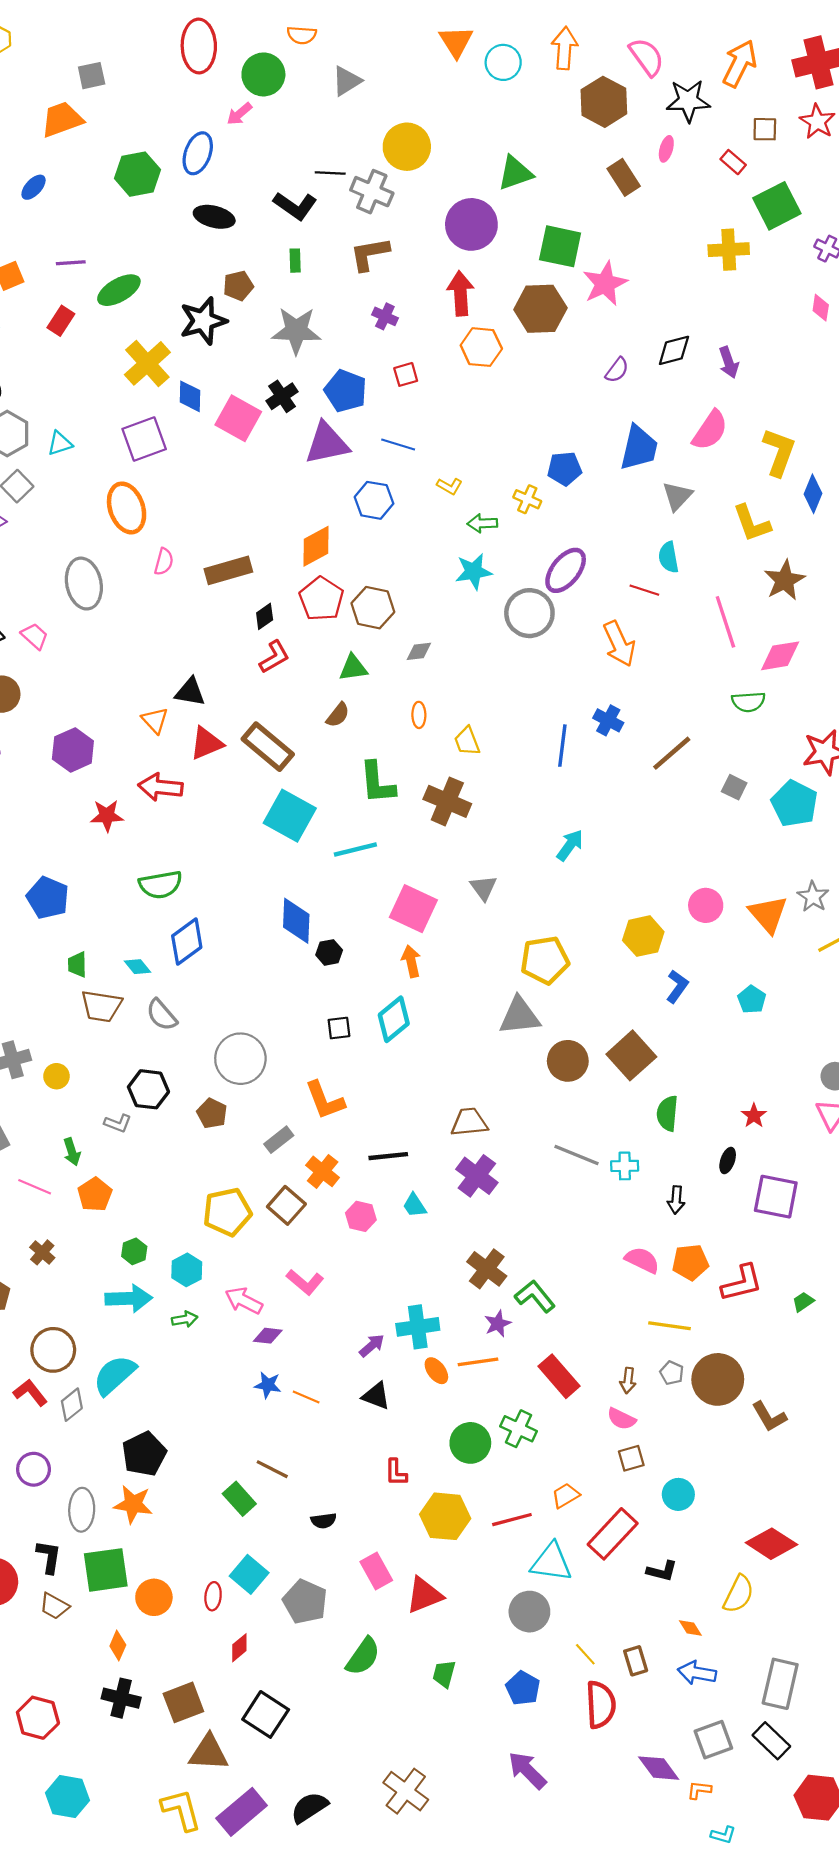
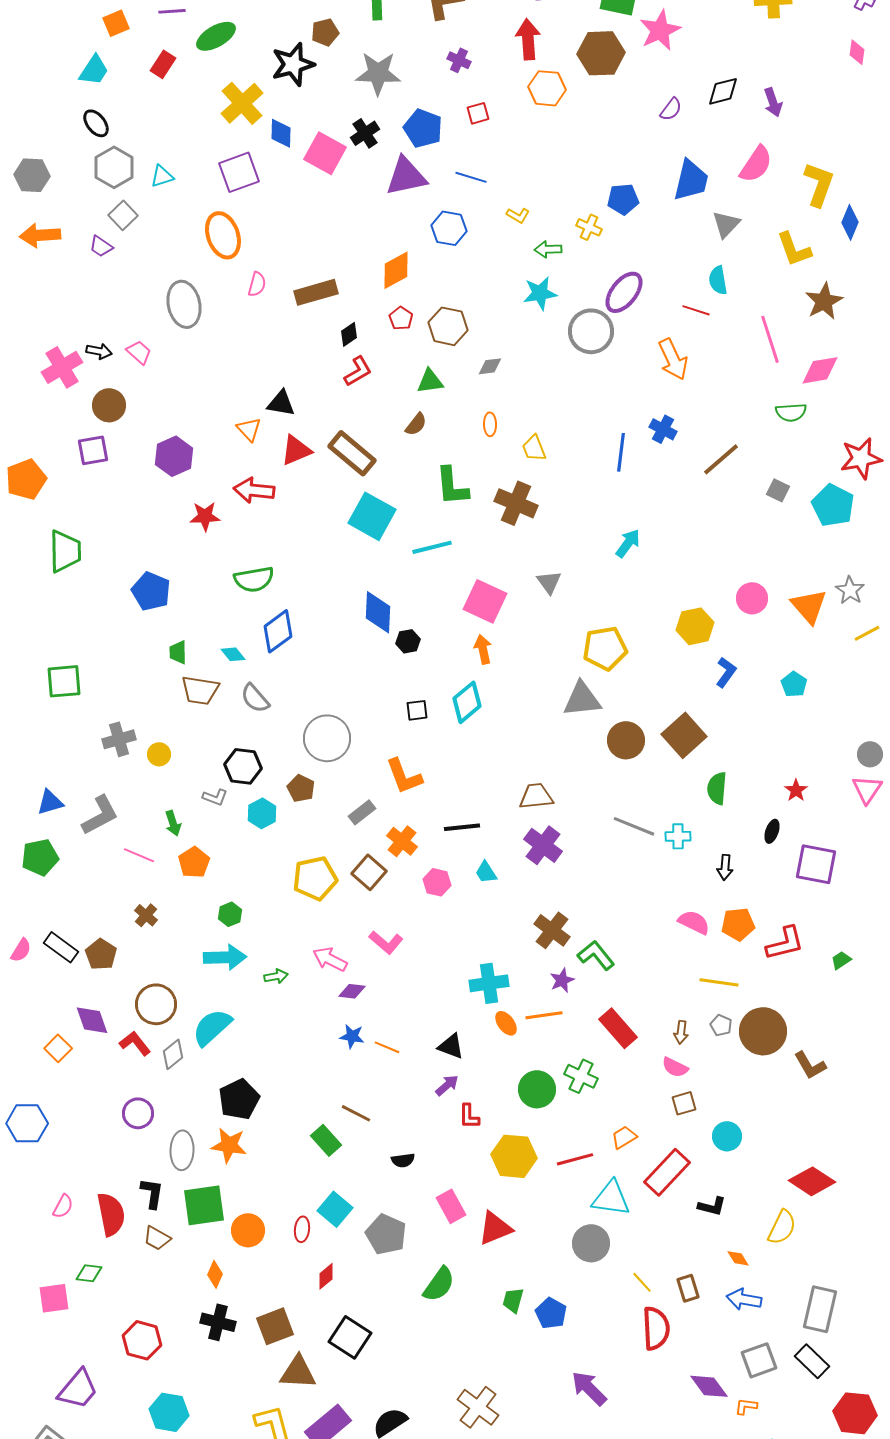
red pentagon: (321, 599) -> (401, 318), size x0.6
cyan hexagon: (187, 1270) -> (262, 813), moved
purple arrow: (372, 1346) -> (447, 1085), moved
blue pentagon: (523, 1688) -> (551, 1313), moved

